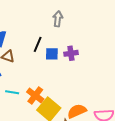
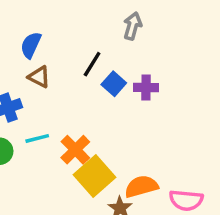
blue square: (52, 54) -> (114, 84), turned 32
cyan line: (12, 92) -> (37, 138), turned -32

